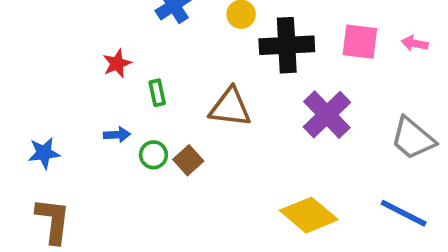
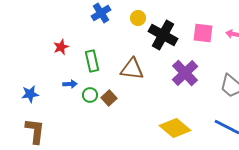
black cross: (287, 45) -> (163, 35), turned 32
red star: (117, 63) -> (61, 47), moved
green rectangle: (157, 93) -> (92, 61), size x1.5

